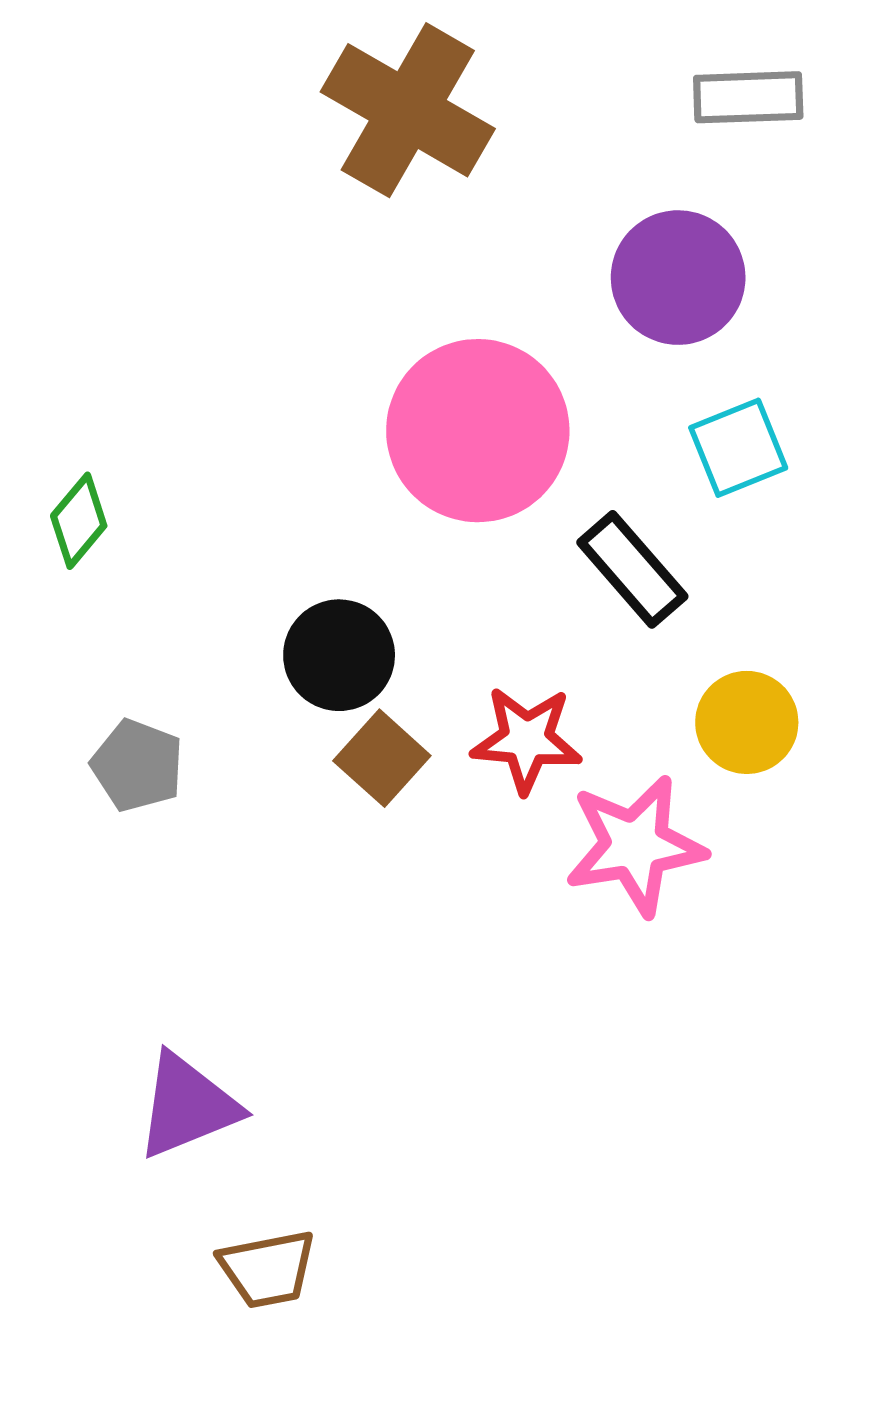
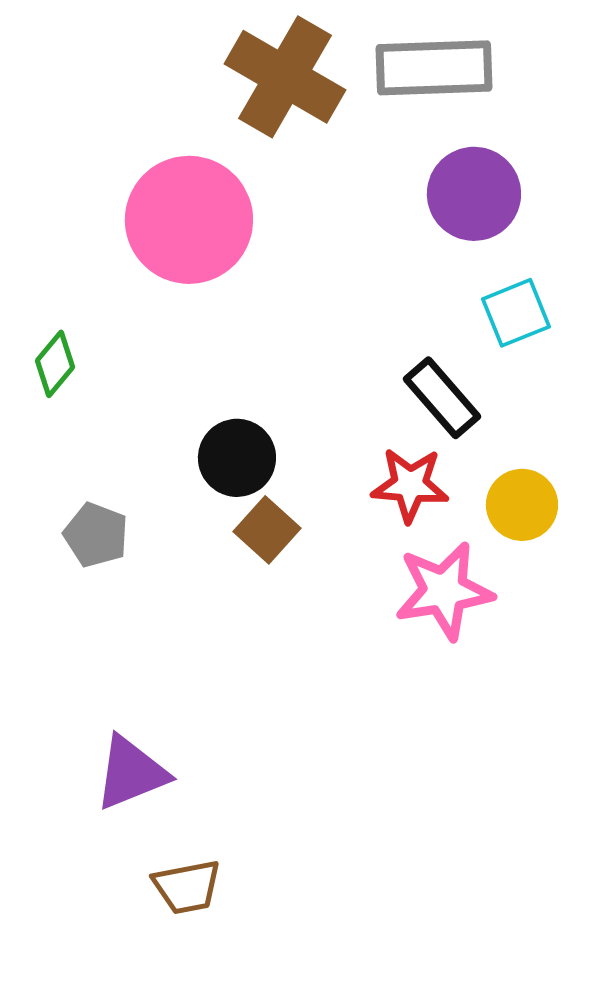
gray rectangle: (748, 97) -> (434, 68), moved, size x1.5
pink circle: (478, 431) -> (189, 220), moved
red star: (526, 740) -> (410, 485), moved

